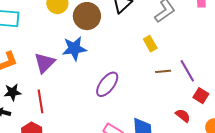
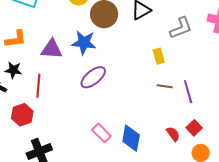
purple triangle: (45, 63) -> (52, 49), turned 35
purple ellipse: (107, 84) -> (93, 77), moved
red square: (201, 96) -> (194, 128), moved

